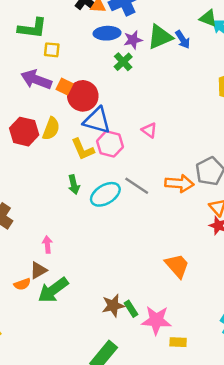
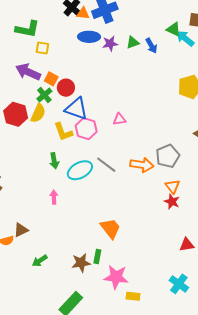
green triangle: (160, 37) -> (133, 42), size x0.6
green cross: (123, 62) -> (44, 95), moved
red circle: (83, 96) -> (66, 88), size x0.7
pink triangle: (149, 130) -> (119, 119), turned -48
pink arrow: (47, 245) -> (54, 197), moved
orange trapezoid: (177, 266) -> (110, 228), moved
green arrow: (53, 290) -> (40, 261), moved, size x0.6
green rectangle: (131, 309) -> (97, 257), moved, turned 40

